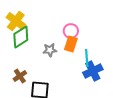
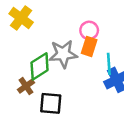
green diamond: (21, 37) -> (40, 66), moved
gray star: (50, 50) -> (63, 54), size x1.6

